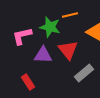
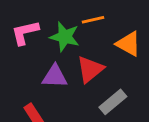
pink L-shape: (22, 36) -> (25, 32), moved
red triangle: (68, 50) -> (90, 69), turned 30

